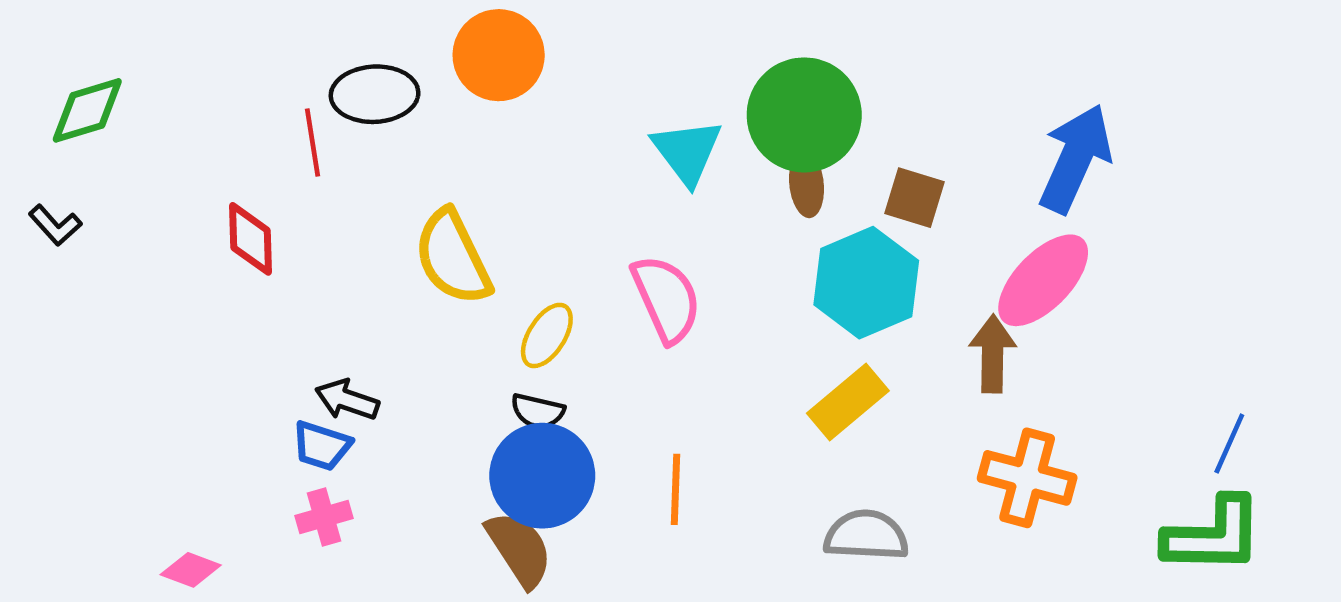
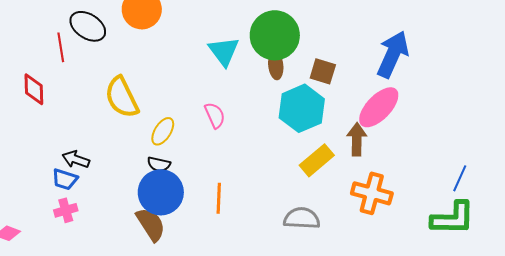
black ellipse: (375, 94) -> (88, 26), turned 36
pink semicircle: (666, 299) -> (215, 115), size x0.7
yellow rectangle: (848, 402) -> (317, 160), moved

